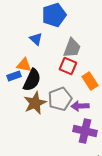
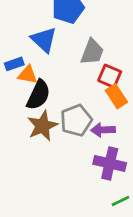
blue triangle: (36, 39) -> (44, 40), size x1.5
red square: (68, 66) -> (110, 76), moved
blue rectangle: (14, 76) -> (14, 64), moved

